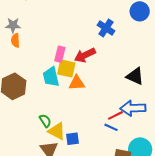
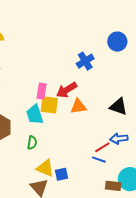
blue cross: (106, 28) -> (85, 61), turned 30
orange triangle: (77, 83) -> (78, 106), moved
blue arrow: (133, 108) -> (119, 139), size x0.7
green semicircle: (45, 121) -> (32, 143), moved, turned 48

